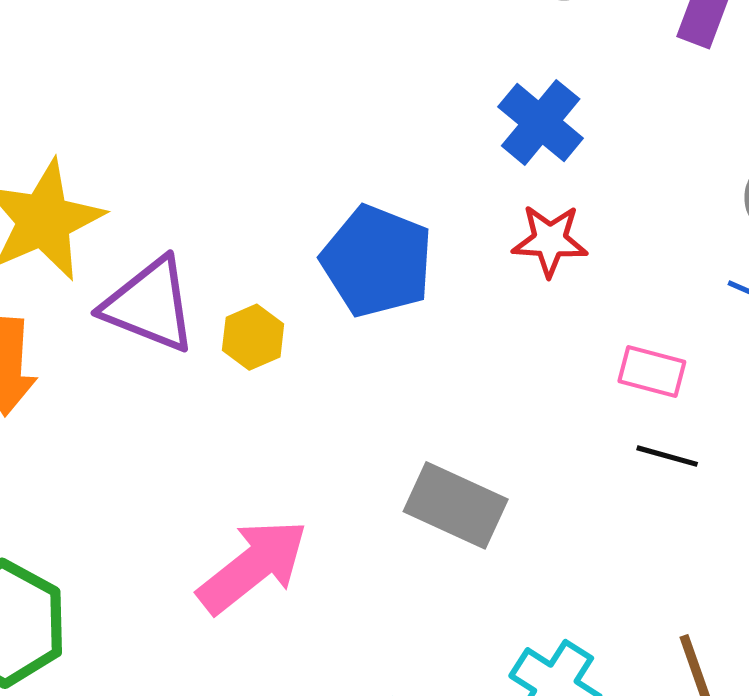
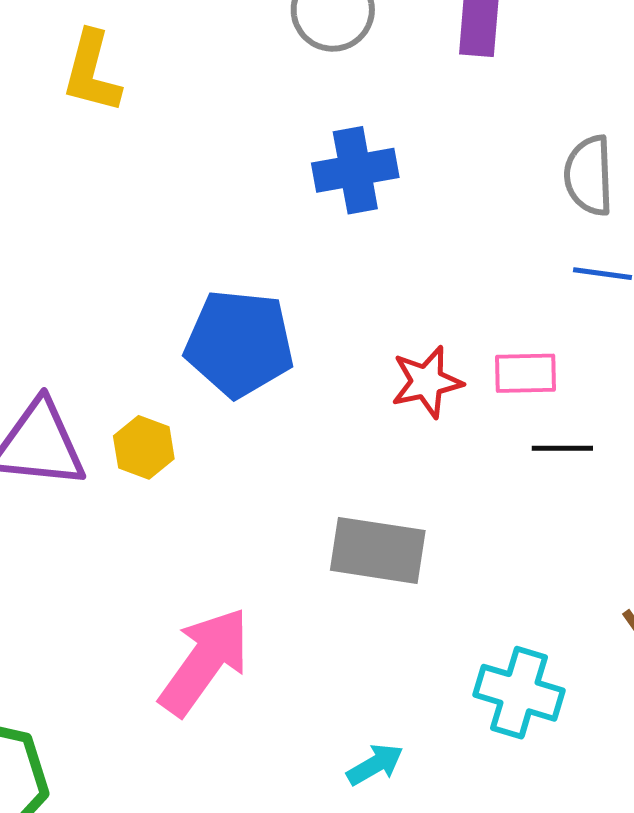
blue cross: (541, 122) -> (355, 170), turned -34
red star: (550, 241) -> (427, 382), moved

